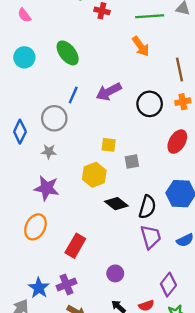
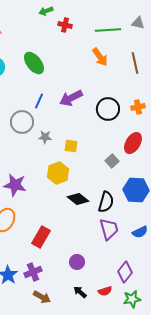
brown line: (180, 70) -> (135, 63), moved
gray star: (49, 152) -> (45, 137), moved
gray square: (132, 162) -> (112, 161), moved, turned -32

